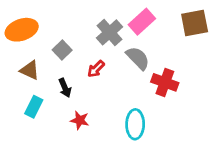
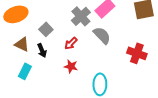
red cross: (165, 82) -> (137, 53), moved
black arrow: (65, 88) -> (42, 50), moved
red star: (80, 120) -> (71, 66), moved

